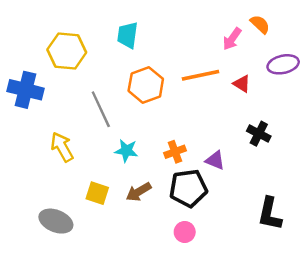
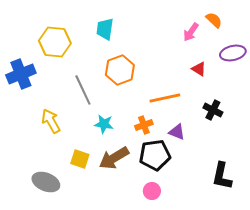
orange line: (200, 75) -> (165, 98), moved
blue cross: (26, 90) -> (21, 74), turned -36
brown arrow: (139, 192) -> (114, 158), size x1.4

